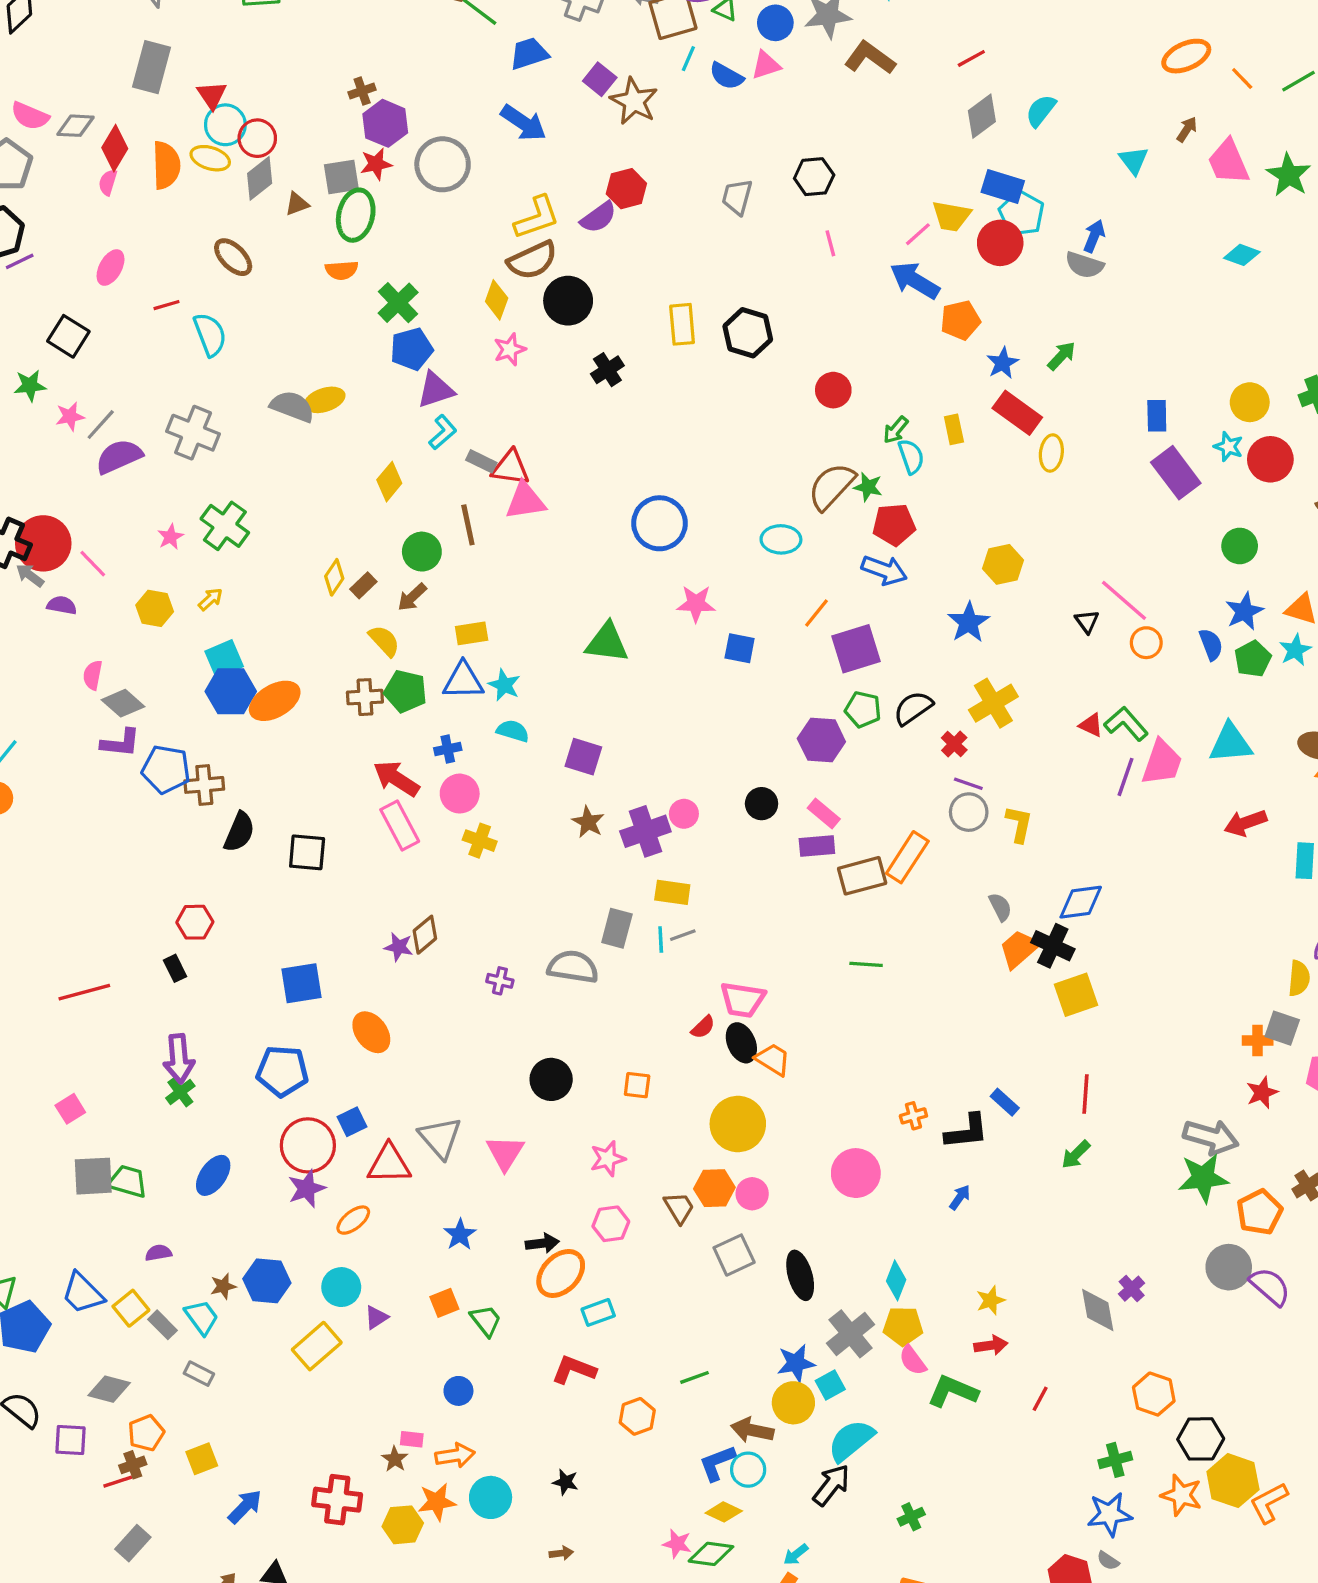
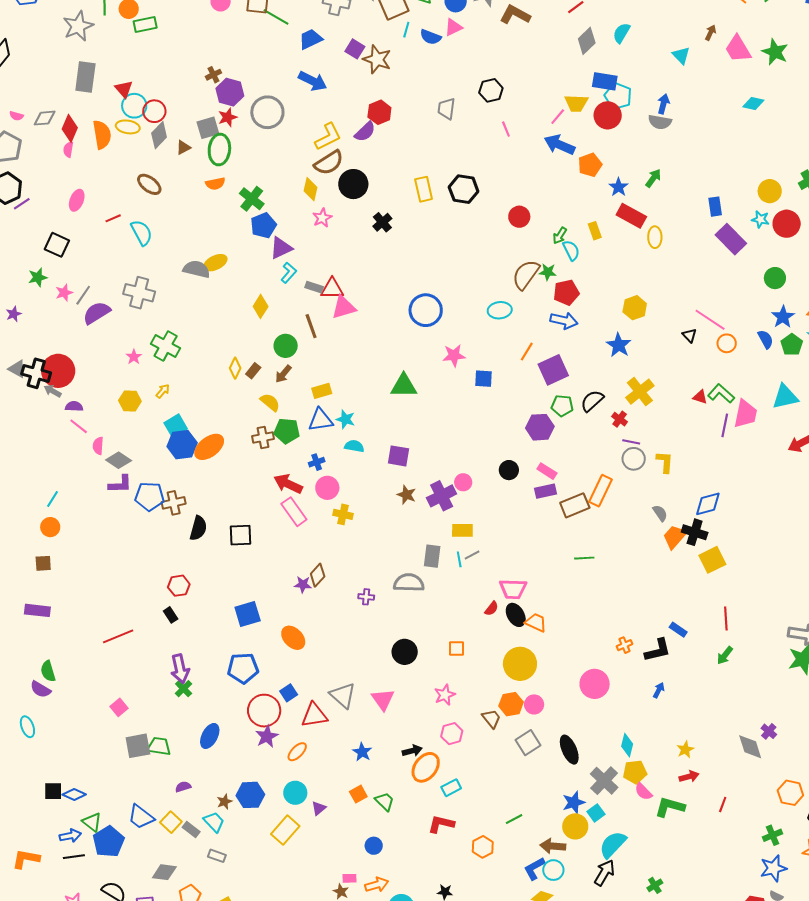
pink semicircle: (30, 116) -> (16, 116), size x0.6
pink line: (93, 564) -> (79, 426), moved

